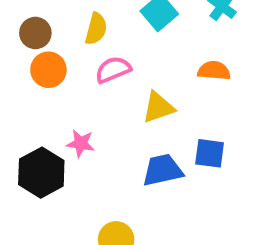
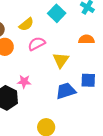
yellow semicircle: (96, 29) -> (26, 24), turned 42
yellow triangle: (158, 107) -> (61, 60), turned -30

